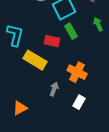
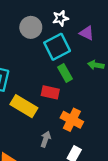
green arrow: (98, 24) -> (96, 65), turned -56
red rectangle: (52, 41) -> (50, 92), moved

